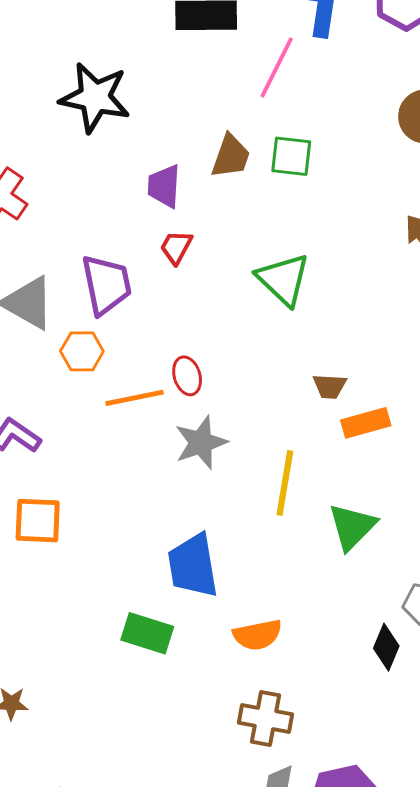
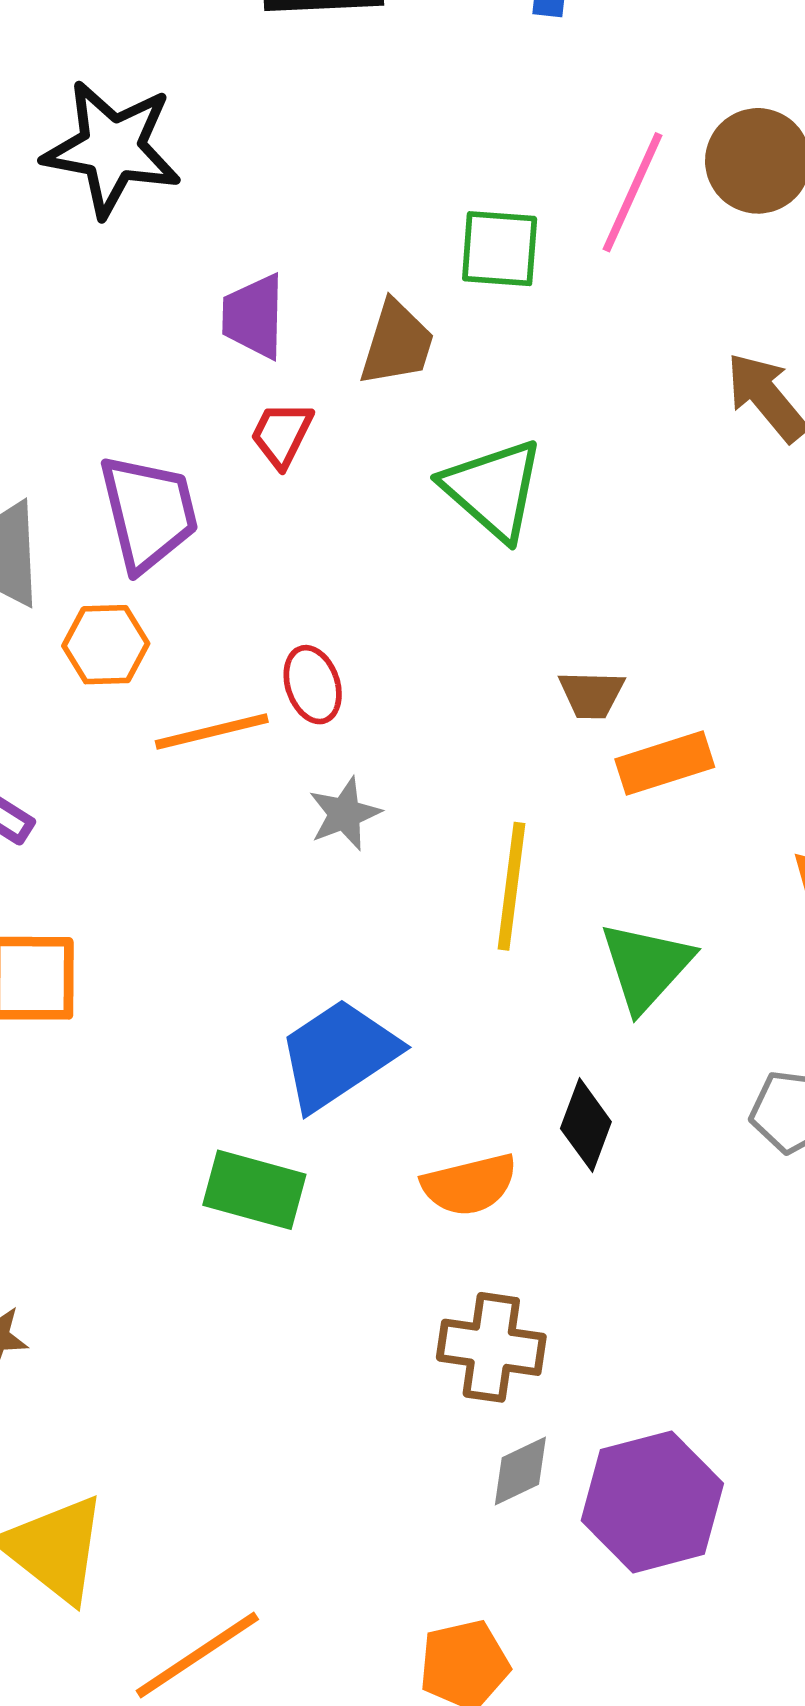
pink line: (277, 67) -> (633, 192), moved
brown trapezoid: (231, 156) -> (397, 343), moved
gray star: (201, 443) -> (345, 814), size x0.7
blue trapezoid: (193, 566) -> (338, 1055), turned 68
black diamond: (386, 647) -> (586, 1125), moved

